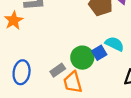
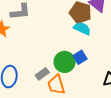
cyan semicircle: (114, 44) -> (82, 28), moved

